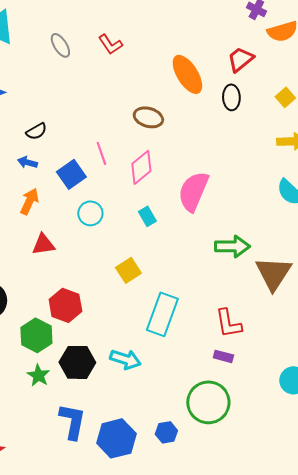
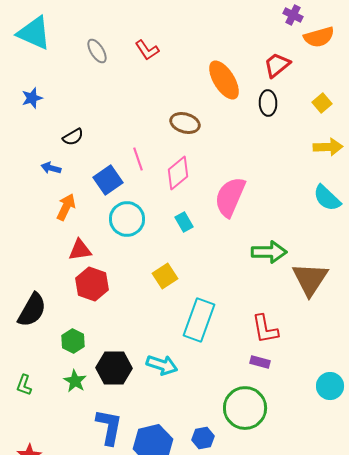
blue arrow: (27, 162) -> (51, 168), moved
cyan circle: (90, 213) -> (127, 219), size x1.4
red hexagon: (65, 305) -> (92, 284), moved
green hexagon: (36, 335) -> (73, 341), size x0.7

